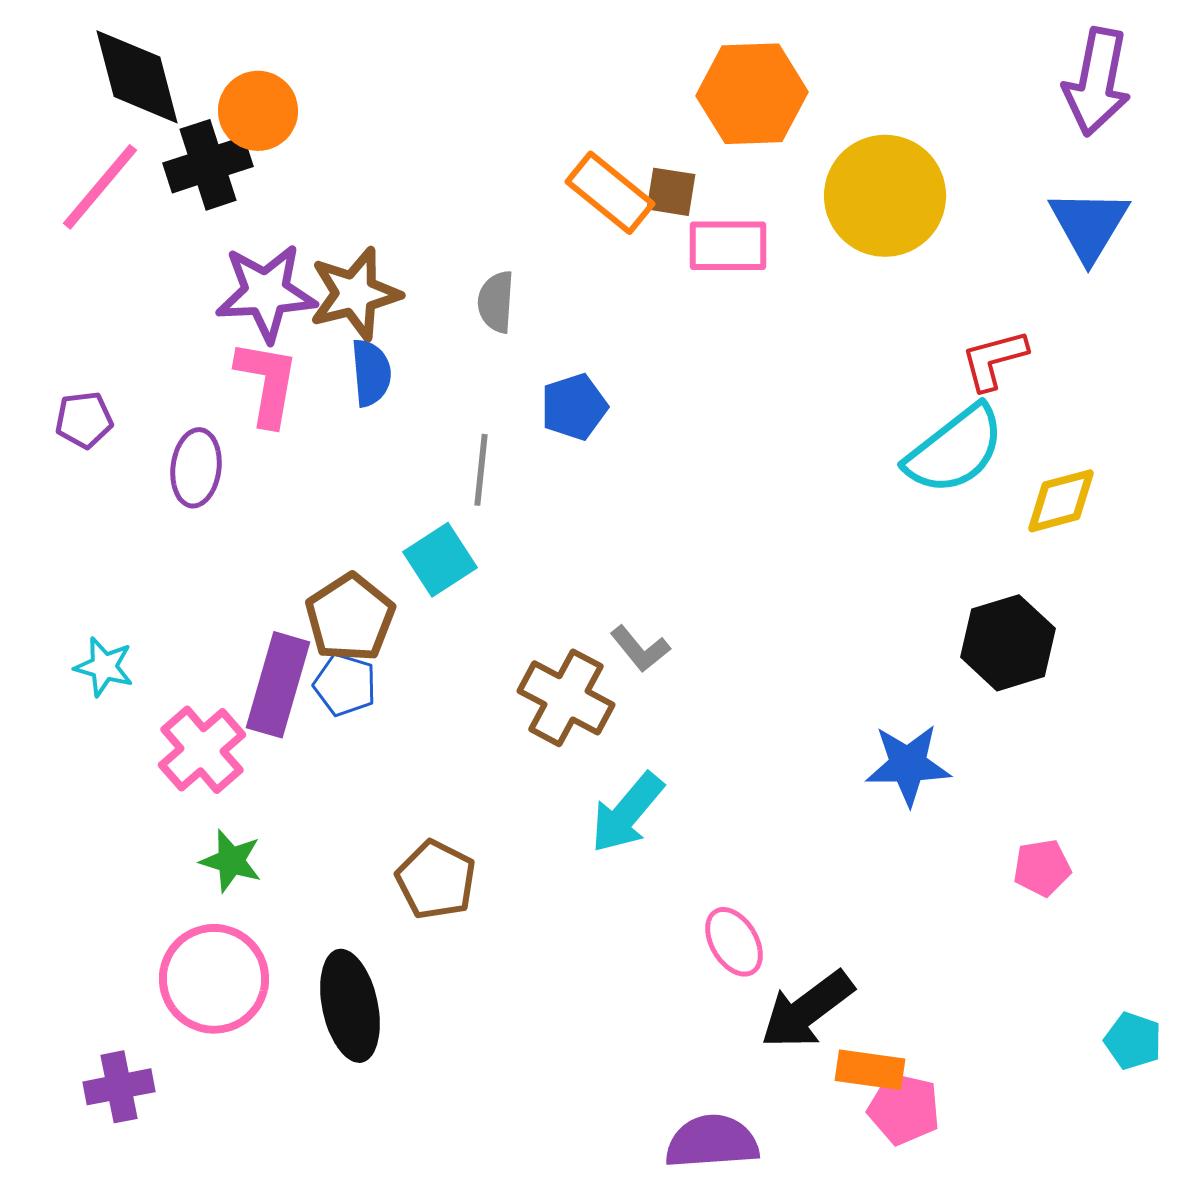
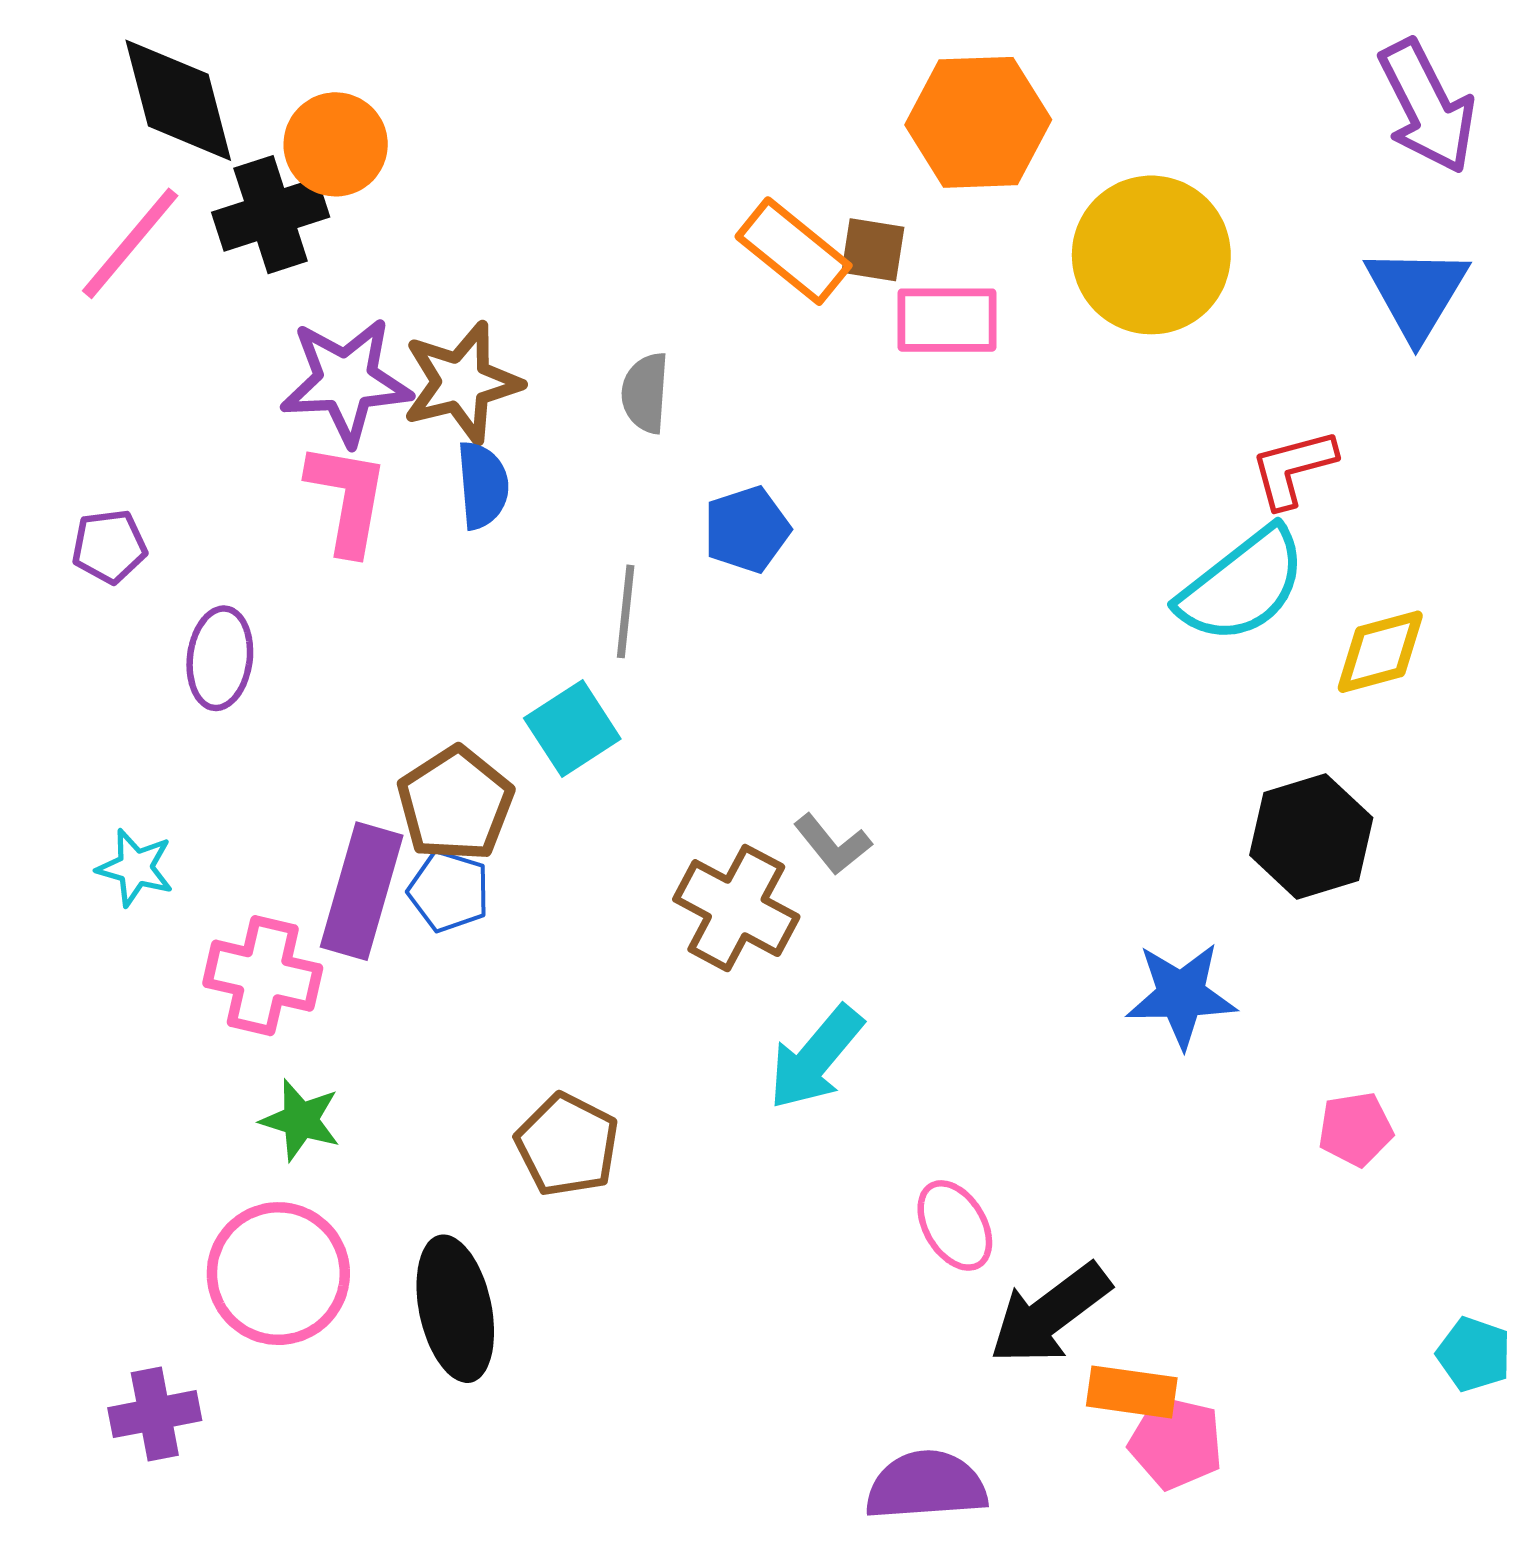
purple arrow: (1097, 82) -> (1427, 107), turned -38
purple ellipse: (196, 468) -> (220, 658), moved
pink cross: (202, 750) -> (263, 976), turned -36

